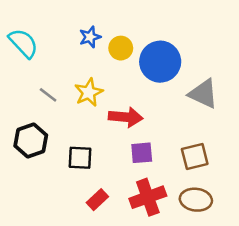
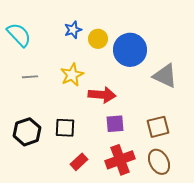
gray line: (48, 95) -> (30, 77), moved, turned -42
black hexagon: (31, 140) -> (27, 132), moved
brown ellipse: (196, 200) -> (159, 162), turned 55

